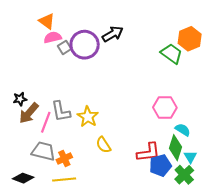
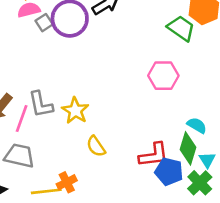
pink hexagon: (165, 108) -> (163, 76), moved
orange cross: (64, 158) -> (67, 182), moved
blue pentagon: (160, 165) -> (169, 171), turned 30

